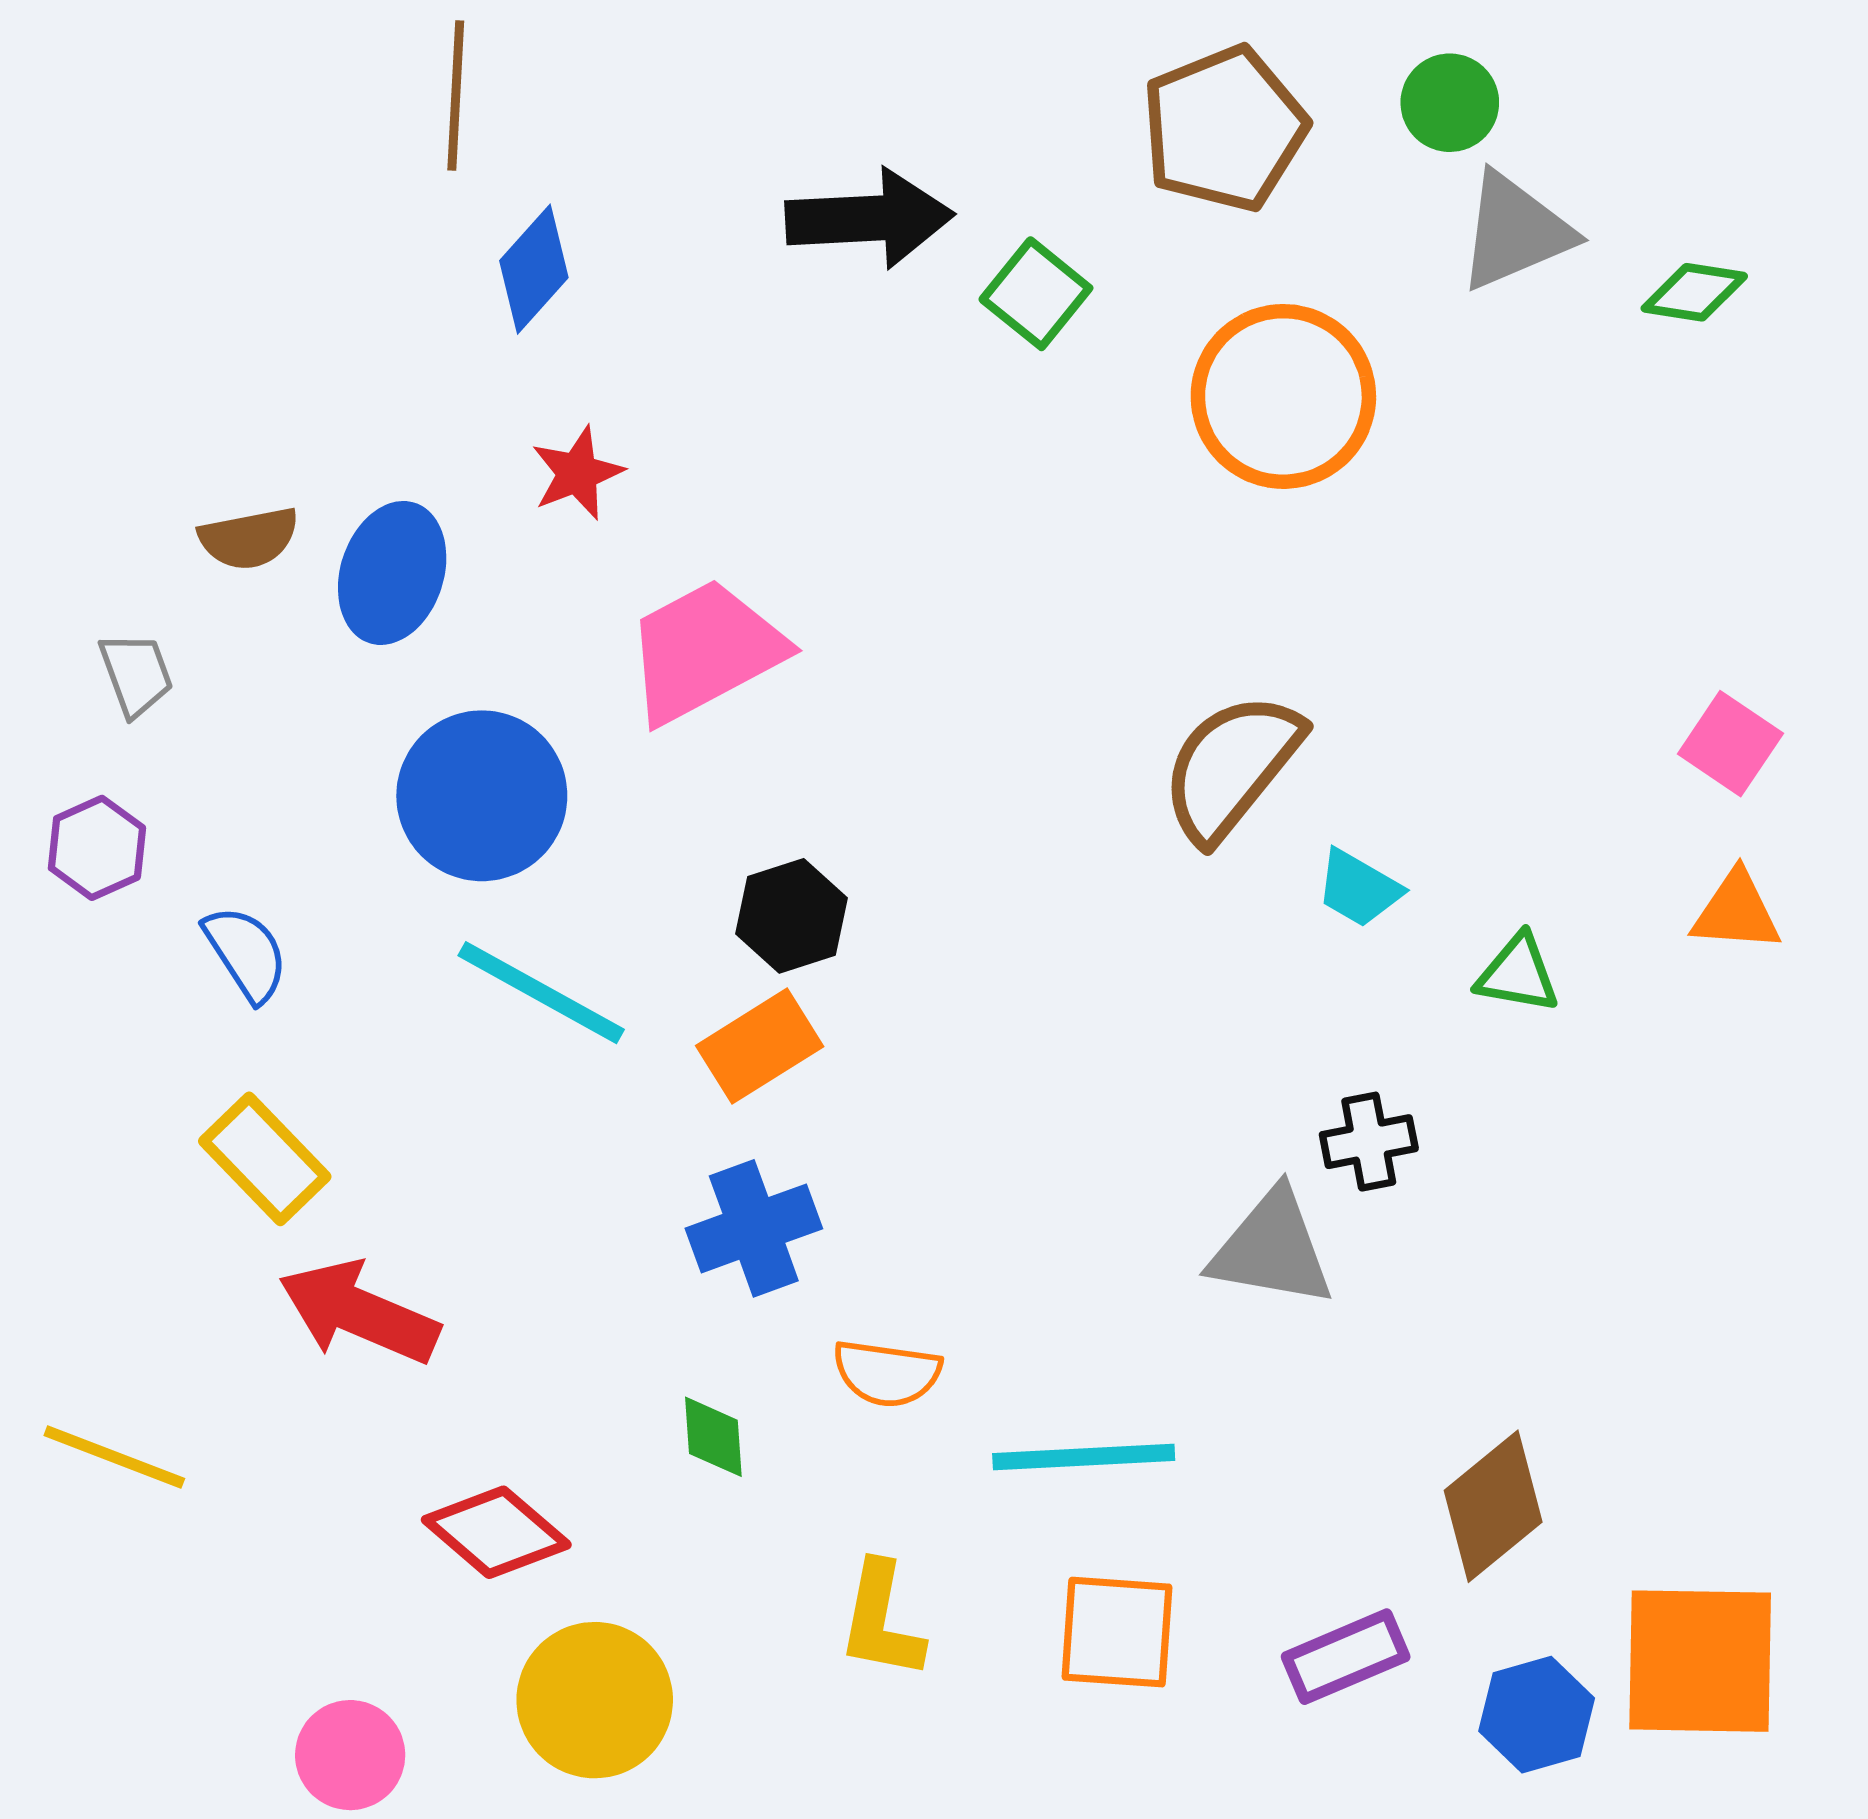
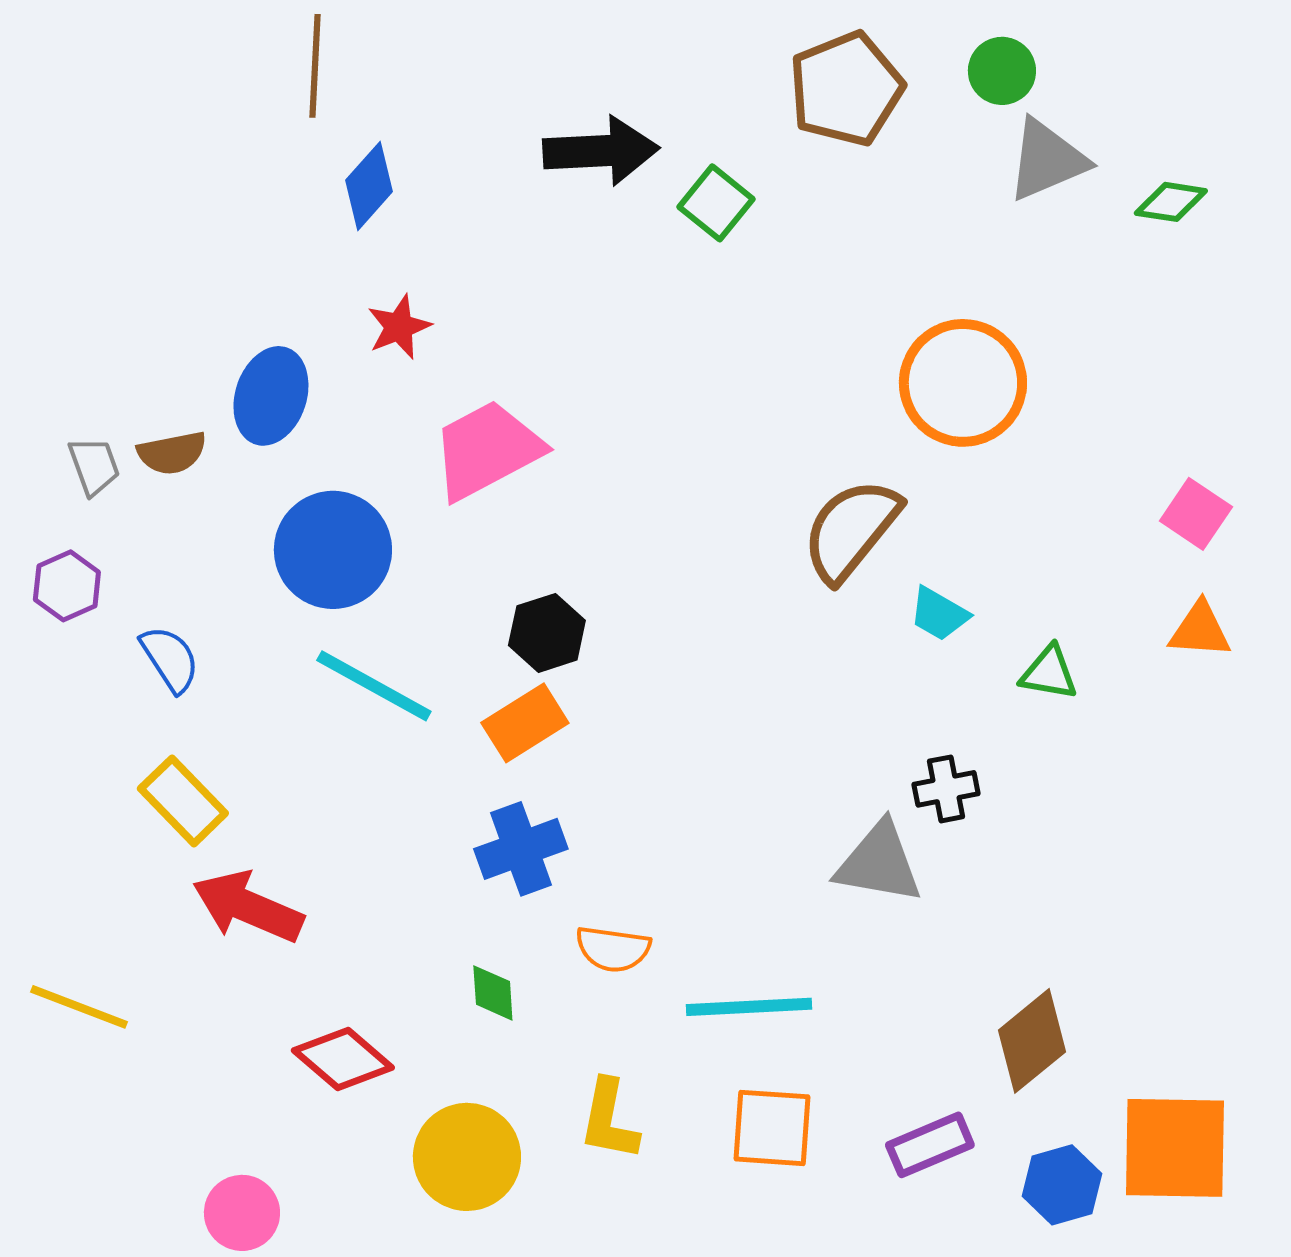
orange circle: (1283, 396) -> (963, 383), moved
brown semicircle: (249, 538) -> (172, 453), moved
yellow circle: (595, 1700) -> (467, 1157), moved

